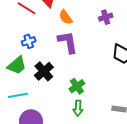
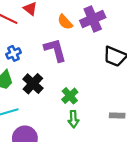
orange semicircle: (66, 17) -> (65, 22), moved
purple cross: (106, 17) -> (93, 19), size x1.6

